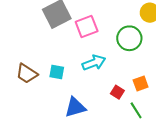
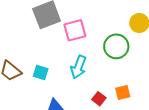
cyan arrow: (94, 63) -> (79, 67), turned 125

